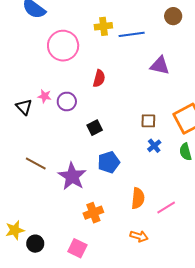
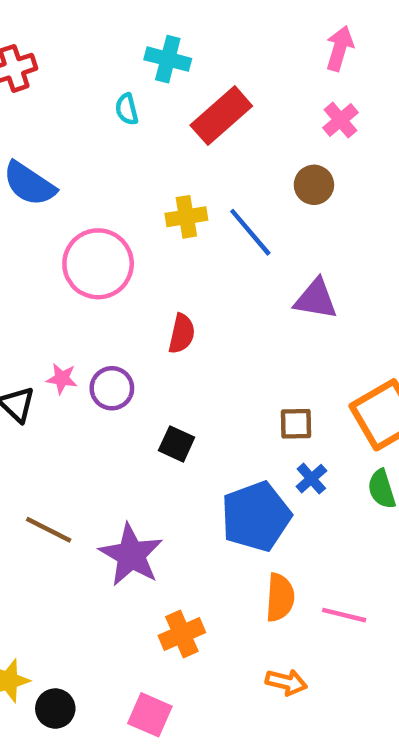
brown circle: (173, 16) -> (314, 185), moved
blue line: (132, 34) -> (250, 232), turned 60
black square: (95, 128) -> (177, 444), turned -35
blue pentagon: (109, 162) -> (256, 516), moved, size x1.4
pink line: (166, 207) -> (344, 615), turned 48

